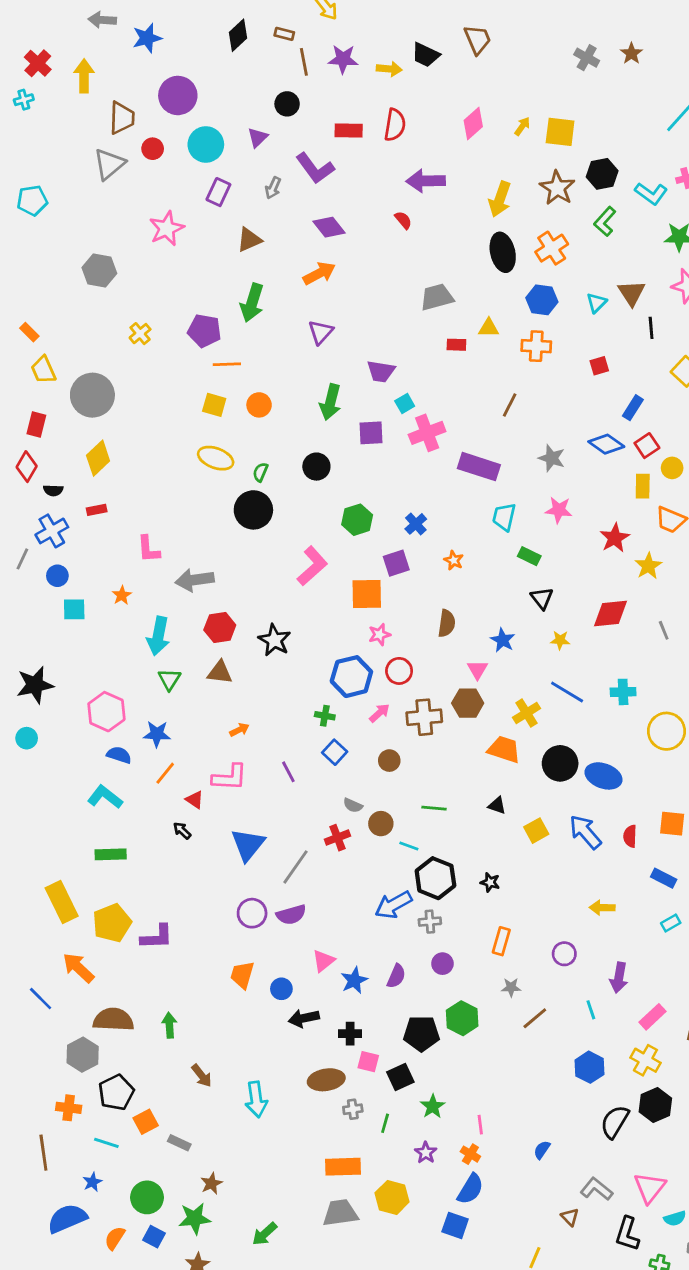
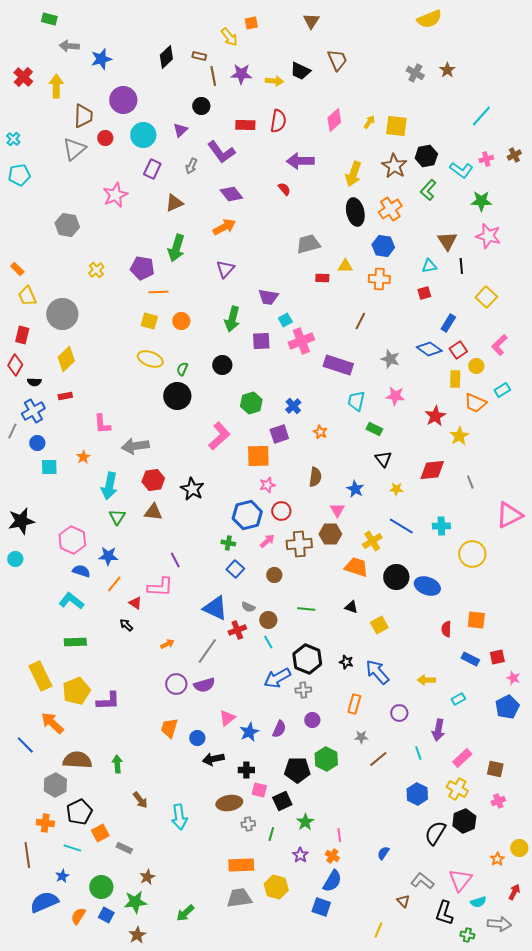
cyan cross: (24, 100) -> (13, 139), moved, turned -32
cyan triangle: (596, 303) -> (429, 266), moved, turned 35
orange arrow: (239, 730) -> (167, 644), moved
purple line: (288, 772) -> (175, 560), moved
blue arrow: (585, 832) -> (377, 672), moved
blue triangle: (248, 845) -> (215, 608), moved, turned -44
cyan line: (409, 846) -> (268, 642), moved, turned 40
cyan rectangle: (671, 923) -> (458, 699), moved

